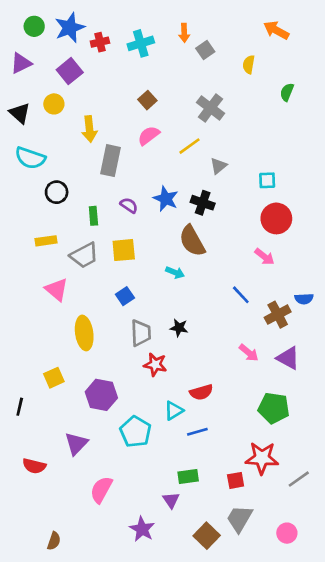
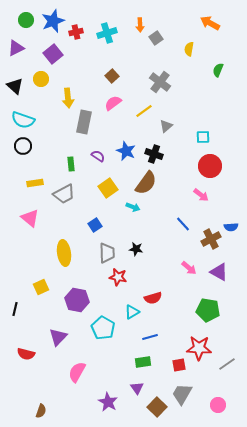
black circle: (57, 192) -> (23, 146), moved
brown semicircle: (192, 241) -> (146, 183), turned -115
yellow square: (124, 250) -> (108, 188), moved, turned -30
pink triangle: (57, 290) -> (30, 218), moved
blue line: (197, 432) -> (150, 337), moved
purple triangle: (171, 500) -> (137, 388), moved

